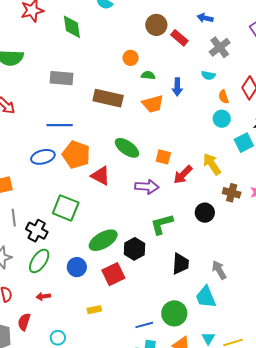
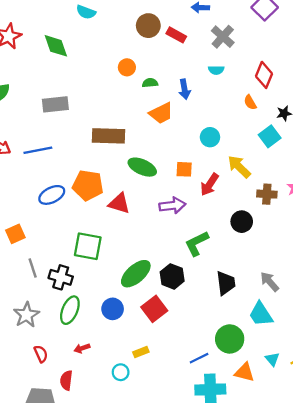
orange semicircle: (224, 97) -> (250, 102), moved
brown rectangle: (108, 98) -> (108, 136), moved
cyan circle: (222, 119) -> (210, 137), moved
blue line: (60, 125) -> (38, 150), moved
cyan circle: (58, 338) -> (121, 372), moved

